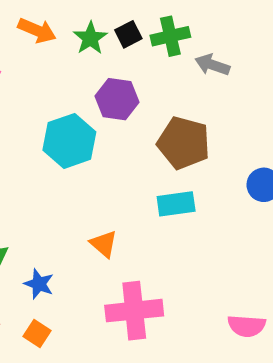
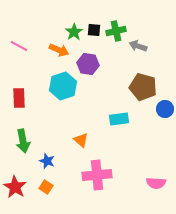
orange arrow: (37, 30) -> (59, 50), moved
black square: (128, 34) -> (94, 30), turned 32
brown pentagon: (184, 143) -> (143, 87), moved

